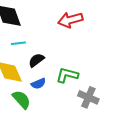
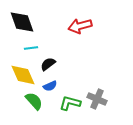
green L-shape: (67, 75) -> (70, 103), moved

